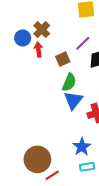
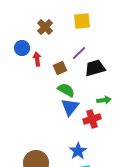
brown cross: (42, 30) -> (45, 27), moved
green semicircle: (69, 82) -> (66, 90), turned -84

